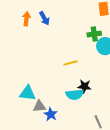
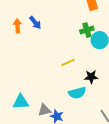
black star: (84, 86) -> (91, 77), moved
cyan triangle: (28, 93) -> (21, 102), moved

